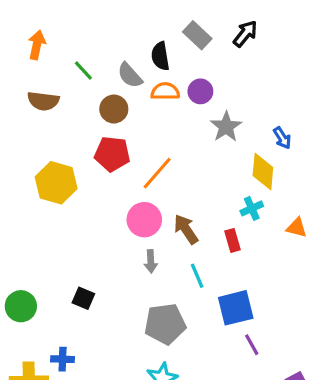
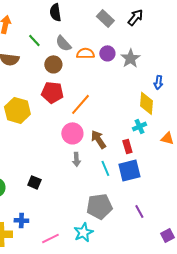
black semicircle: (160, 56) -> (55, 12), moved
gray star: (226, 127) -> (130, 58), moved
blue arrow: (282, 138) -> (158, 82), turned 40
blue square: (236, 308) -> (129, 170), moved
gray pentagon: (165, 324) -> (99, 206), moved

